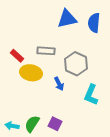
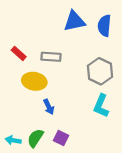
red rectangle: (17, 56) -> (19, 53), moved
gray hexagon: (76, 64) -> (100, 71), moved
blue arrow: (59, 84) -> (49, 107), moved

